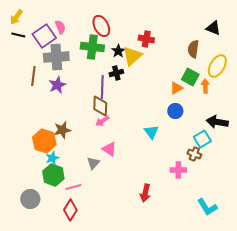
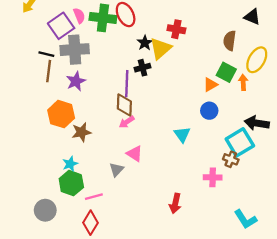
black line: (18, 35) -> (46, 54), moved
green cross: (92, 47) -> (103, 18), moved
cyan square: (202, 139) -> (240, 142), size x1.4
orange hexagon: (44, 141) -> (61, 114), moved

